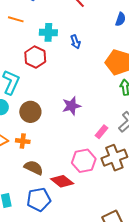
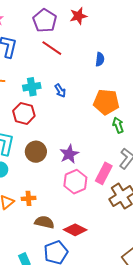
brown circle: (30, 112) -> (36, 152), moved
pink rectangle: (101, 132) -> (104, 173), size x1.5
pink hexagon: (84, 161) -> (75, 182), moved

